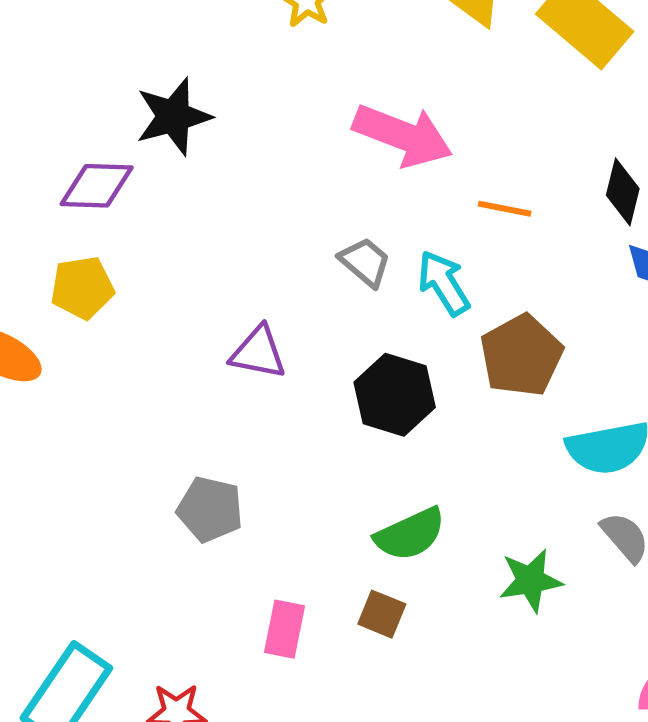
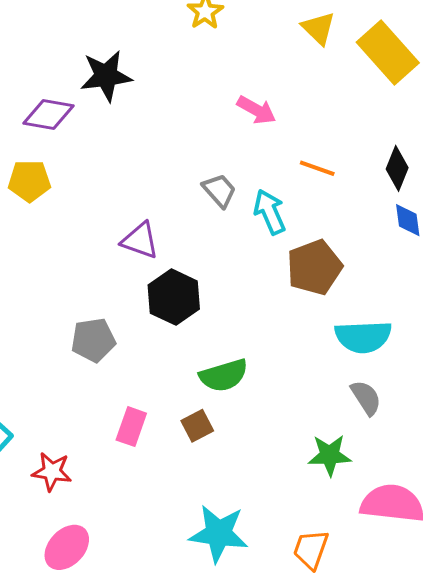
pink arrow: (403, 135) -> (256, 110), size x0.6
black hexagon: (395, 395) -> (174, 297), moved
gray pentagon: (210, 509) -> (93, 340), turned -30
green star: (531, 580) -> (330, 455), moved
brown square: (382, 614) -> (197, 426), turned 32

